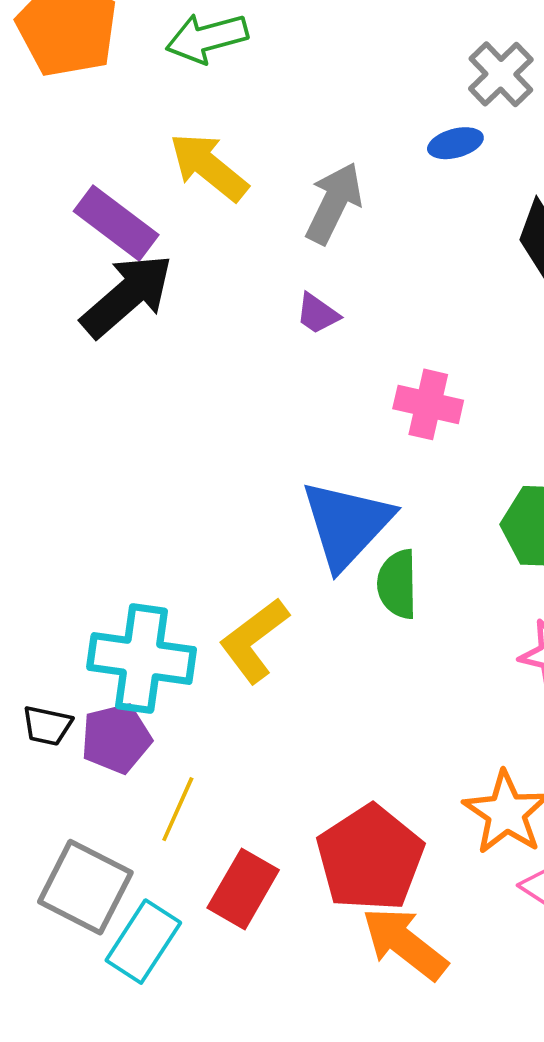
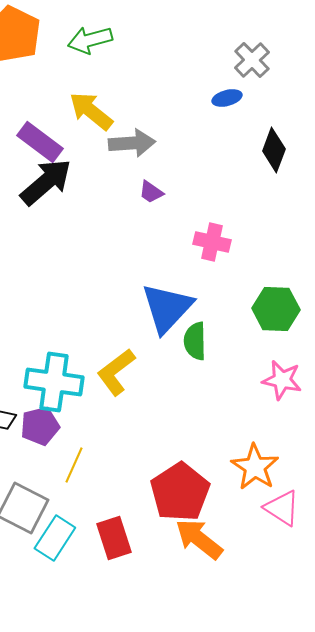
gray arrow: (334, 203) -> (132, 143), moved, turned 60
red rectangle: (243, 889) -> (114, 538), moved, turned -48

